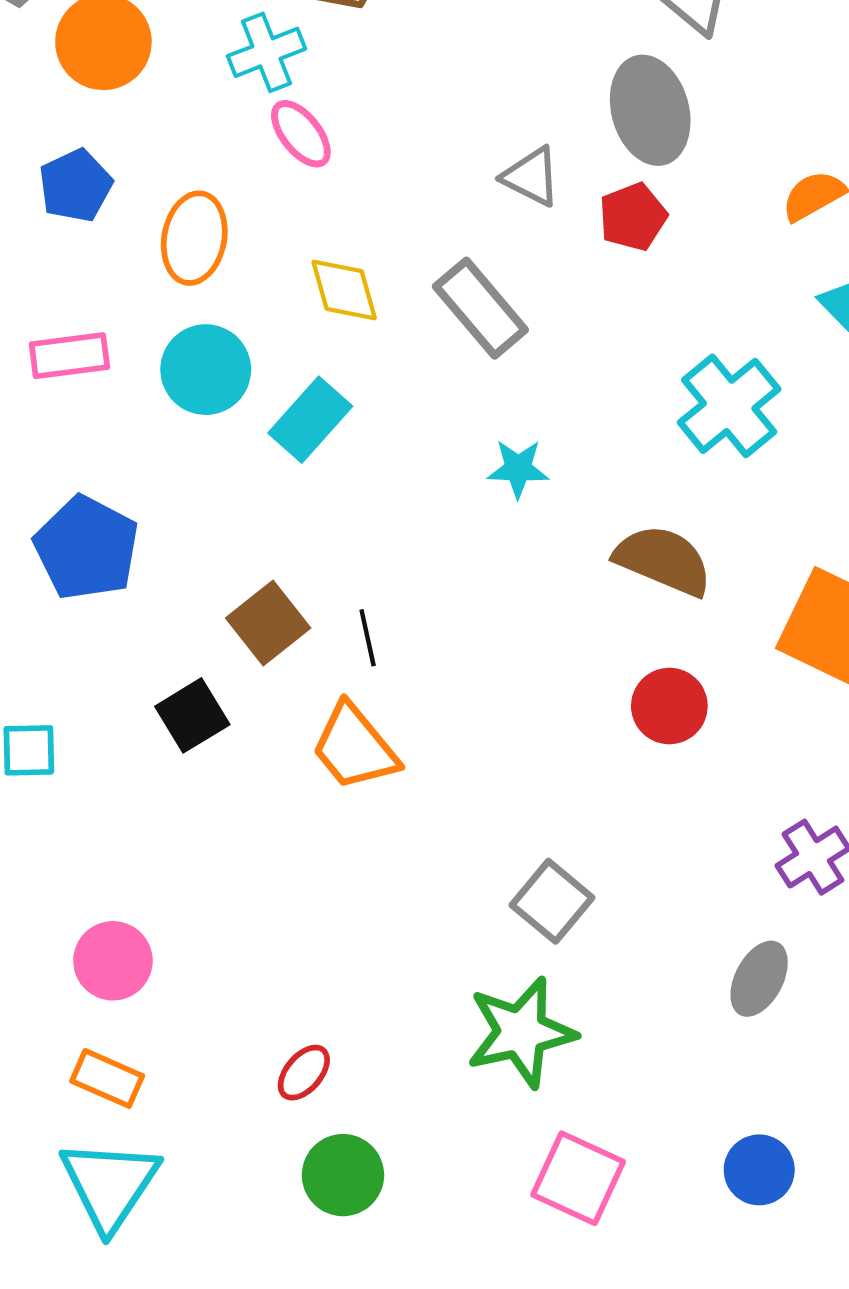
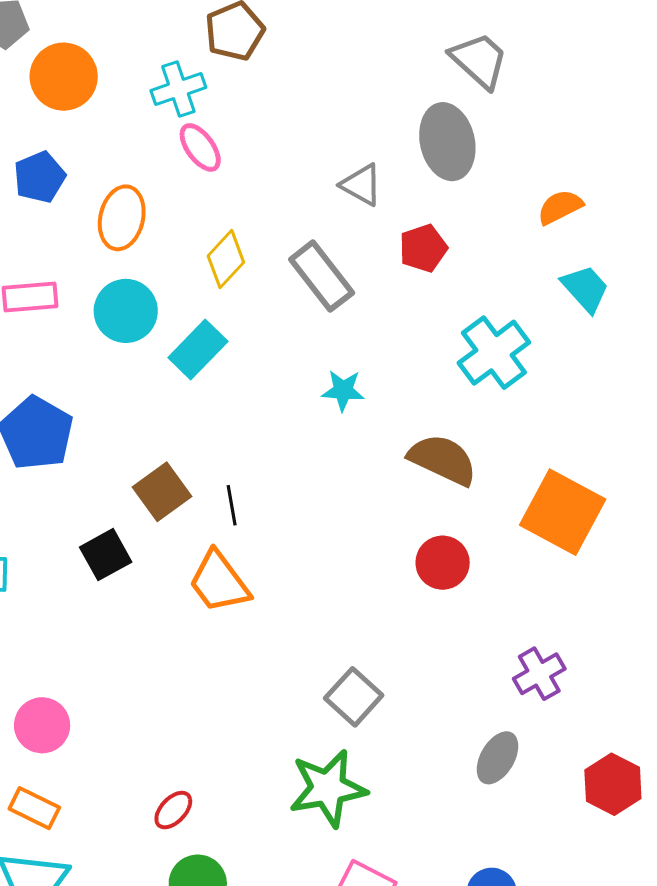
red pentagon: (633, 217) -> (423, 248), moved
yellow diamond: (344, 290) -> (226, 259), turned 56

